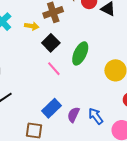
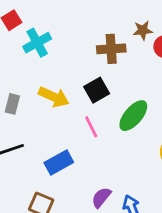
yellow arrow: (32, 26) -> (54, 97), moved, size x1.5
blue rectangle: (52, 108) -> (59, 163), moved

